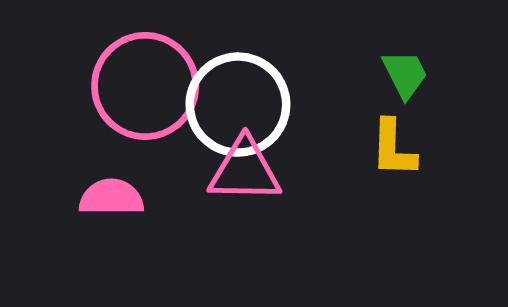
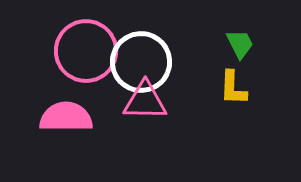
pink semicircle: (111, 197) -> (66, 117), size x1.4

